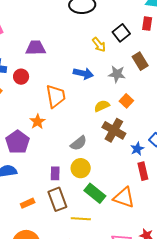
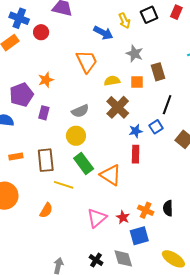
brown rectangle: (140, 61) -> (158, 72), moved
blue arrow: (83, 73) -> (103, 33), moved
orange trapezoid: (56, 96) -> (87, 61), moved, turned -30
orange square: (126, 101) -> (137, 82), turned 32
purple rectangle: (55, 173) -> (44, 113), moved

